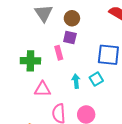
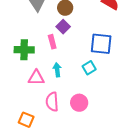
purple square: (70, 37) -> (63, 27), turned 32
cyan arrow: (76, 81) -> (57, 70), moved

